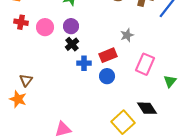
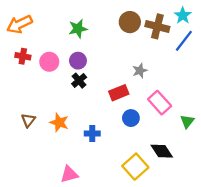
blue cross: (84, 63) -> (92, 133), moved
pink rectangle: (145, 64) -> (160, 103), turned -65
blue circle: (107, 76) -> (131, 118), moved
orange star: (18, 99) -> (59, 122), moved

